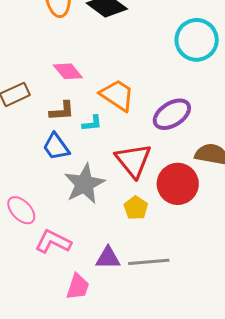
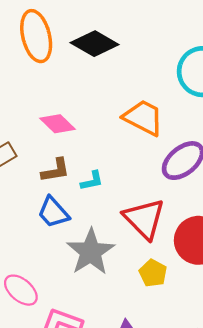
orange trapezoid: (117, 95) -> (143, 118), moved

